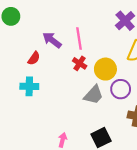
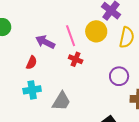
yellow circle: (105, 69) -> (96, 31), moved
gray trapezoid: (94, 95) -> (61, 101), moved

